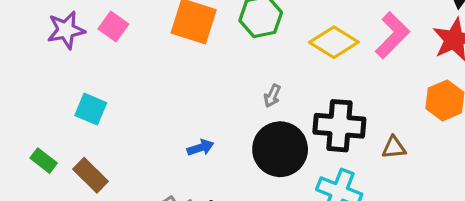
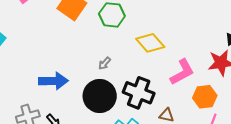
pink L-shape: (392, 35) -> (182, 72), moved
blue arrow: (200, 148) -> (53, 81), size x1.8

